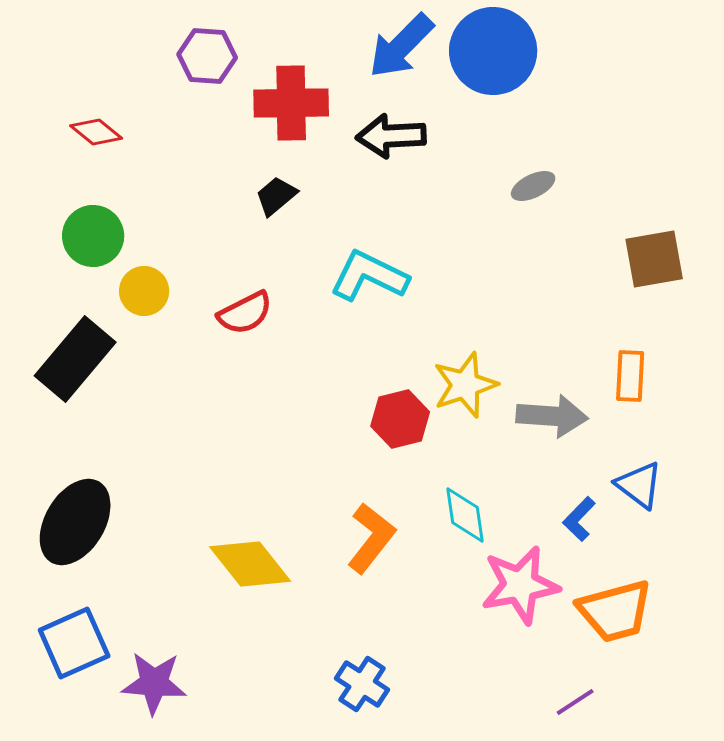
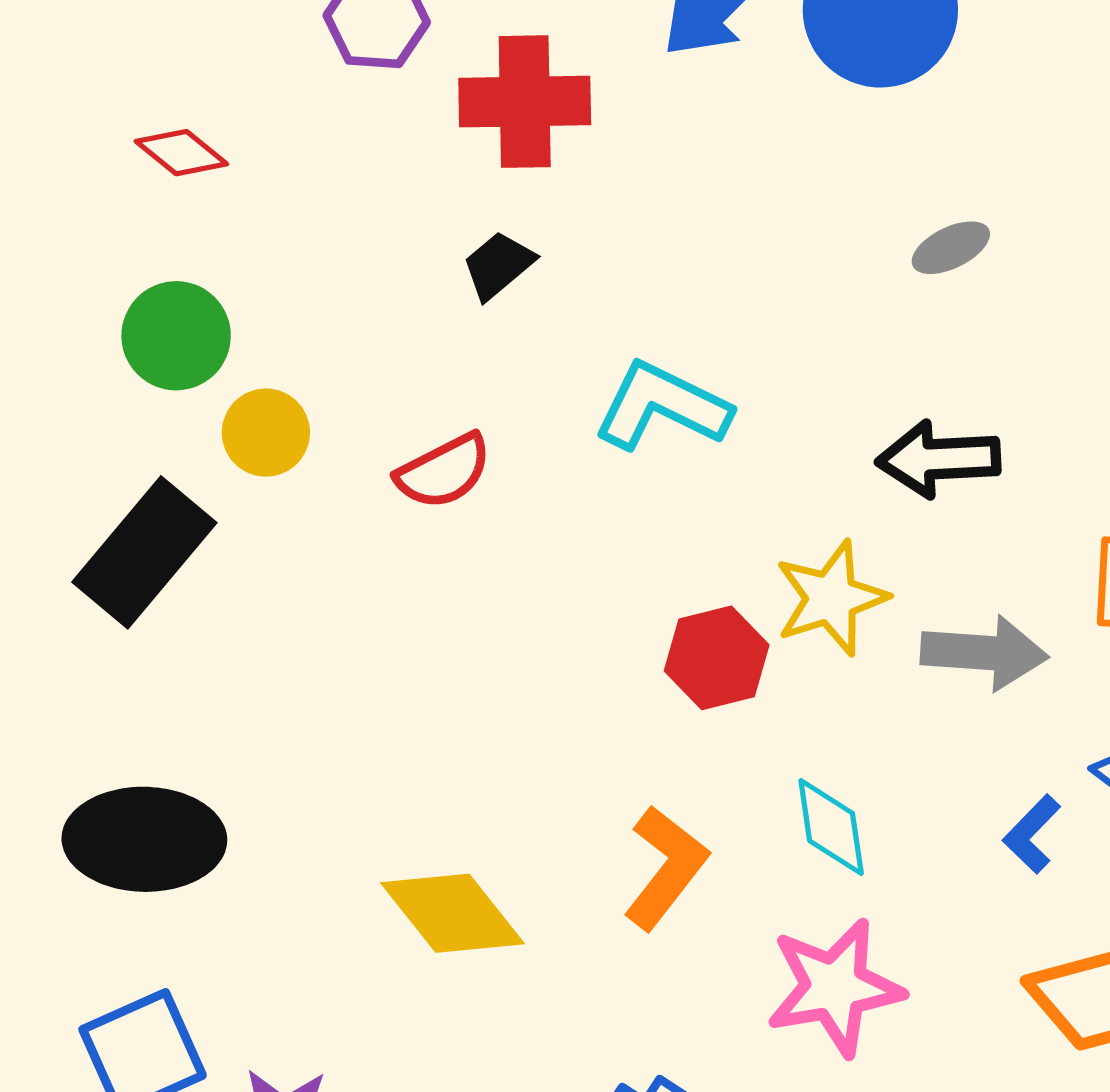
black arrow: (391, 136) -> (939, 459), moved
black ellipse: (75, 522) -> (144, 839), turned 60
pink star: (520, 585) -> (835, 987), moved

